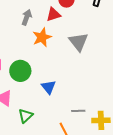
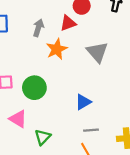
blue triangle: (49, 87) -> (83, 102), moved, turned 42
gray line: (78, 111) -> (91, 130), moved

